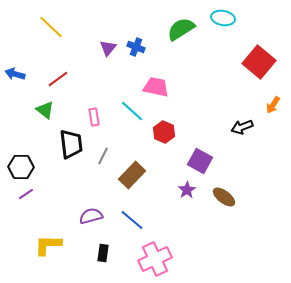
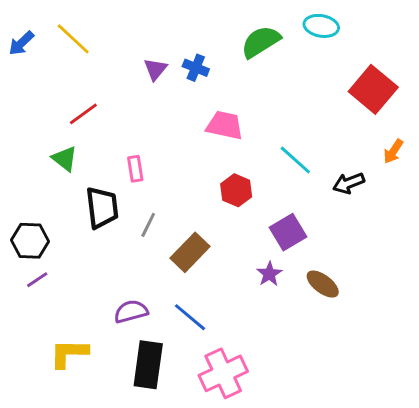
blue arrow: (15, 74) -> (21, 43), moved, turned -60
cyan line: (132, 111) -> (295, 160), moved
purple square: (200, 161) -> (288, 232), turned 30
black rectangle: (103, 253) -> (148, 365), size x1.8

